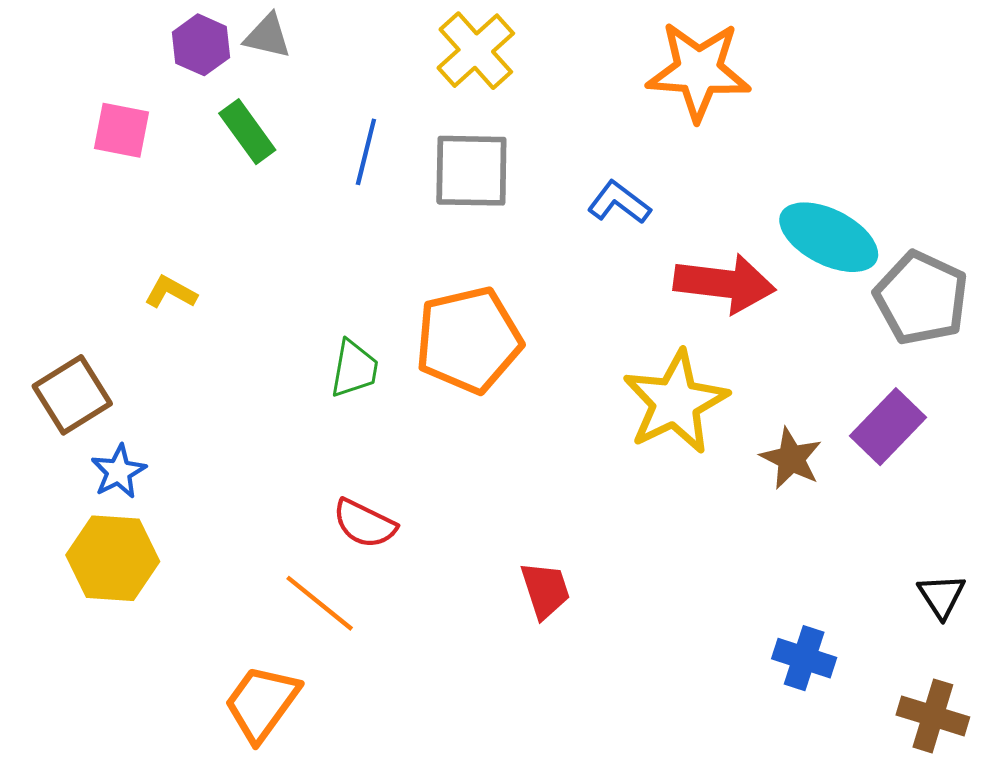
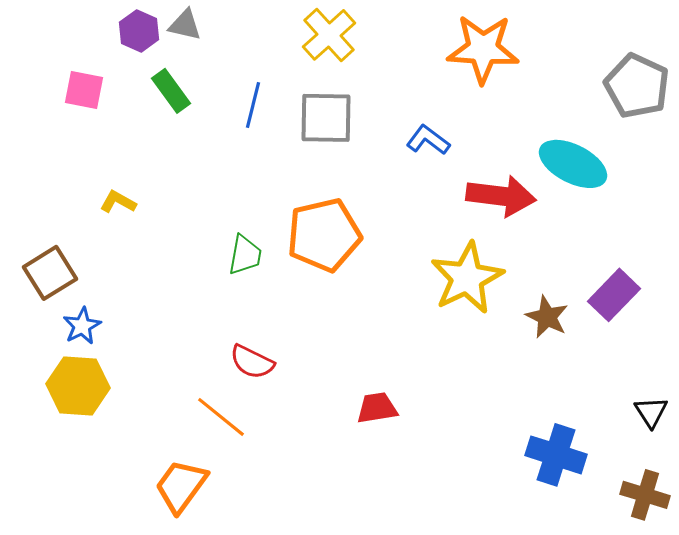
gray pentagon: (921, 298) -> (637, 86), moved
red trapezoid: (545, 590) -> (377, 408), turned -81
blue cross: (804, 658) -> (556, 455), size x1.4

